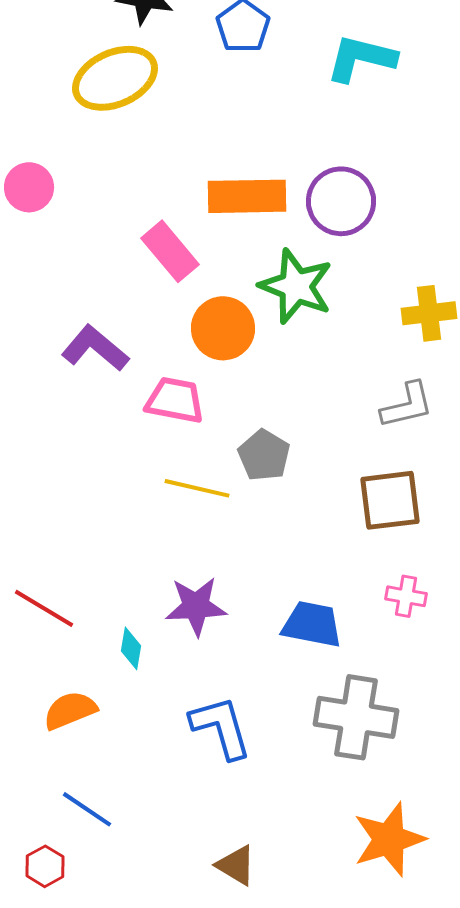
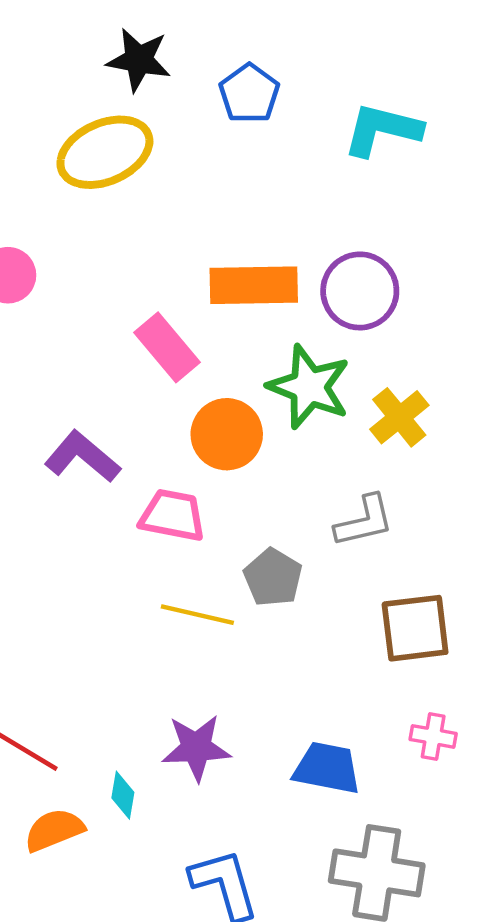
yellow cross: (429, 313) -> (399, 417), moved, turned -32
gray L-shape: (407, 405) -> (364, 521), moved
orange semicircle: (70, 710) -> (54, 830), moved

